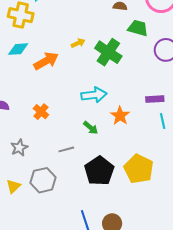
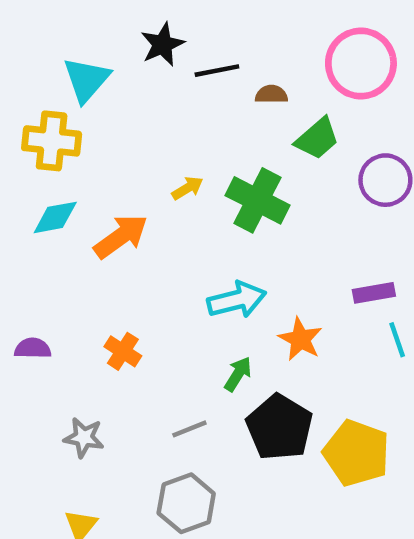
green trapezoid: (138, 28) -> (317, 139), turned 130
green arrow: (91, 128) -> (238, 374), turned -91
gray star: (19, 148) -> (84, 438), turned -30
black pentagon: (99, 171) -> (279, 427), moved
gray hexagon: (43, 180) -> (186, 503), moved

